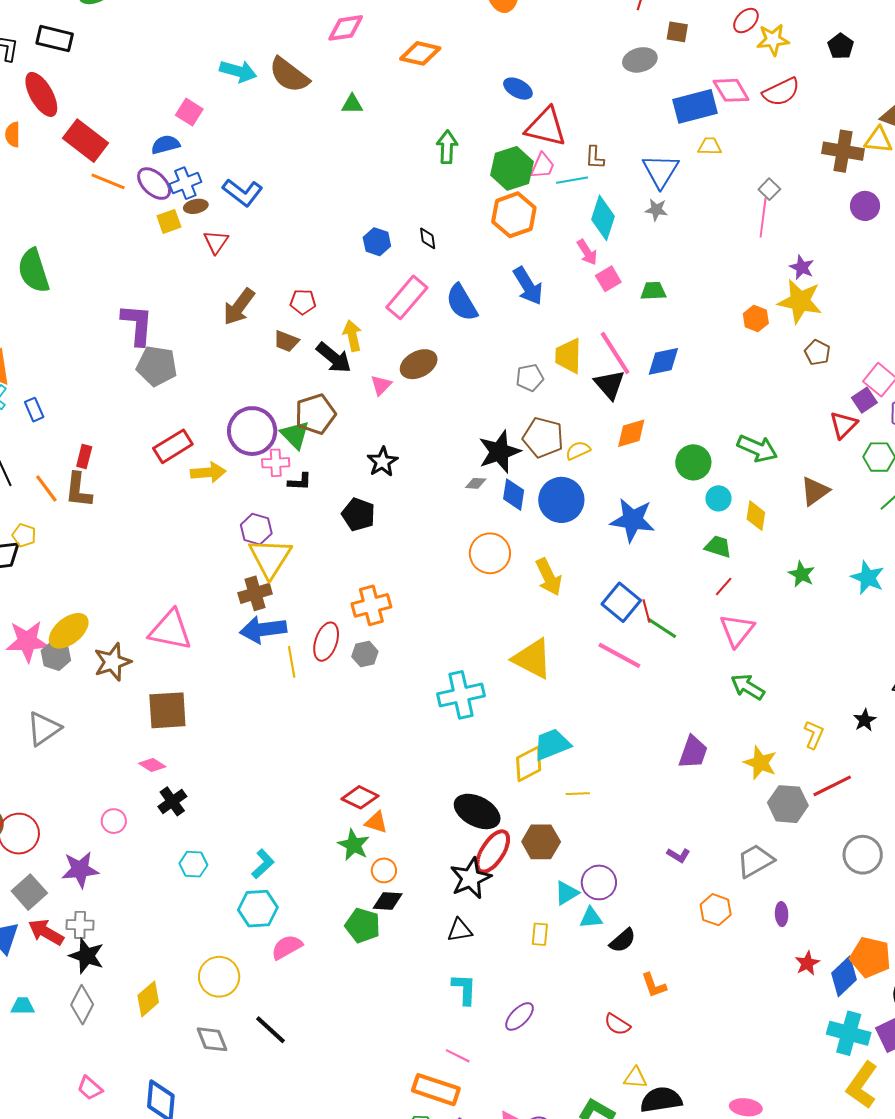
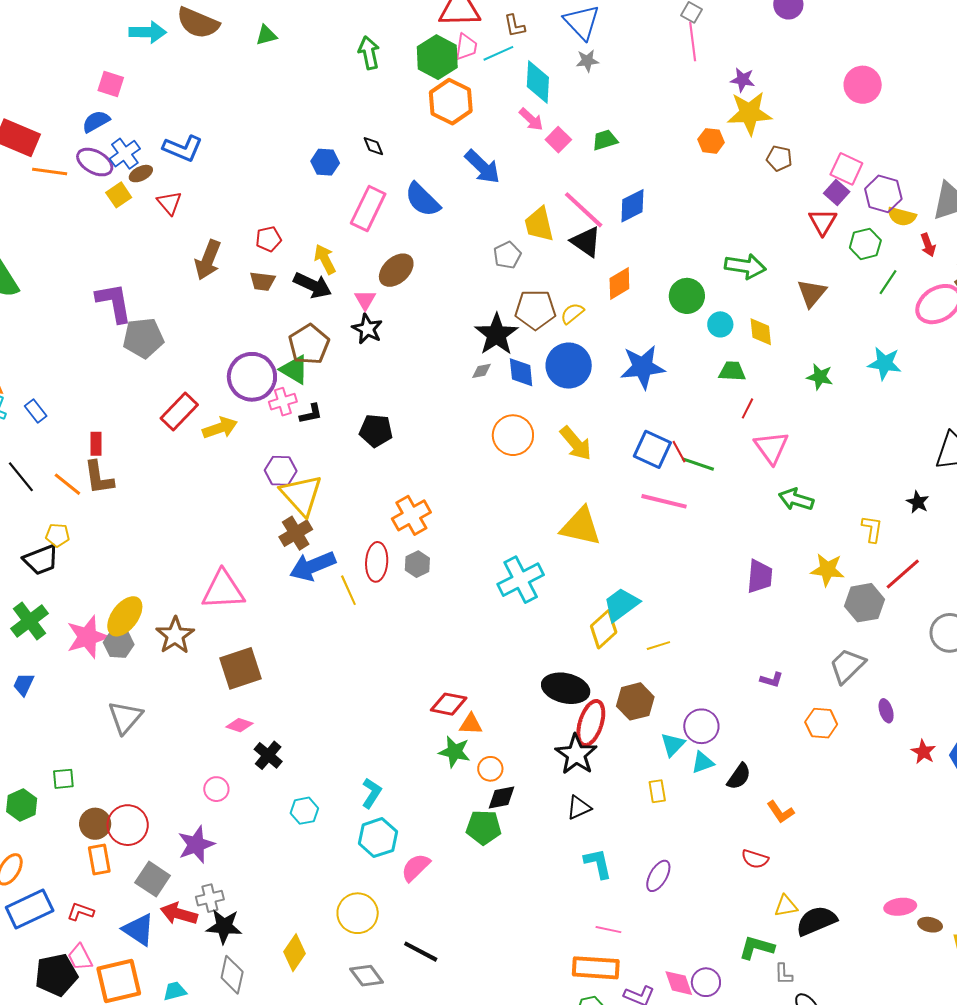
black star: (382, 462) -> (367, 329), moved

